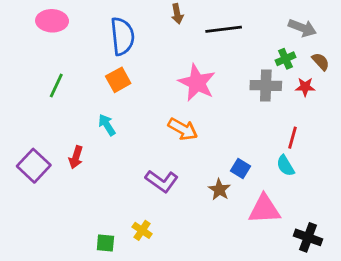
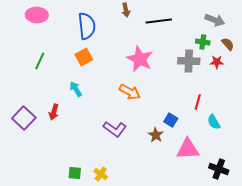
green cross: (285, 59) -> (203, 42), turned 32
red line: (293, 138) -> (198, 102), moved
cyan semicircle: (285, 166) -> (214, 122), moved
yellow cross: (142, 230) -> (101, 174), moved

